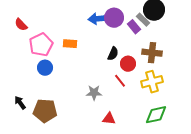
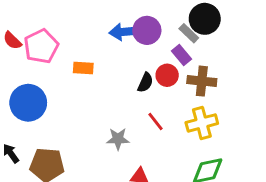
purple rectangle: (134, 27) -> (182, 55), moved
pink pentagon: (41, 45) -> (41, 46), moved
red circle: (128, 64) -> (167, 75), moved
blue circle: (45, 68) -> (28, 103), moved, size x1.6

